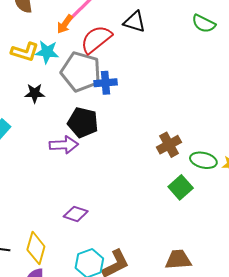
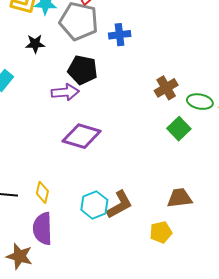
blue cross: (106, 83) -> (120, 35), moved
purple diamond: (76, 214) -> (82, 136), moved, size x1.6
yellow diamond: (36, 248) -> (42, 192), size x0.7

